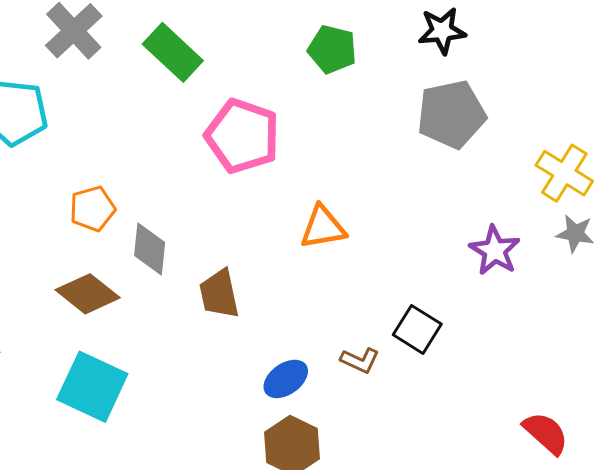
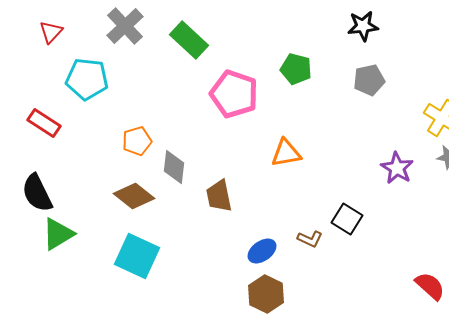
green pentagon: (332, 49) -> (296, 69), moved
gray pentagon: (451, 114) -> (369, 80), size x0.7

